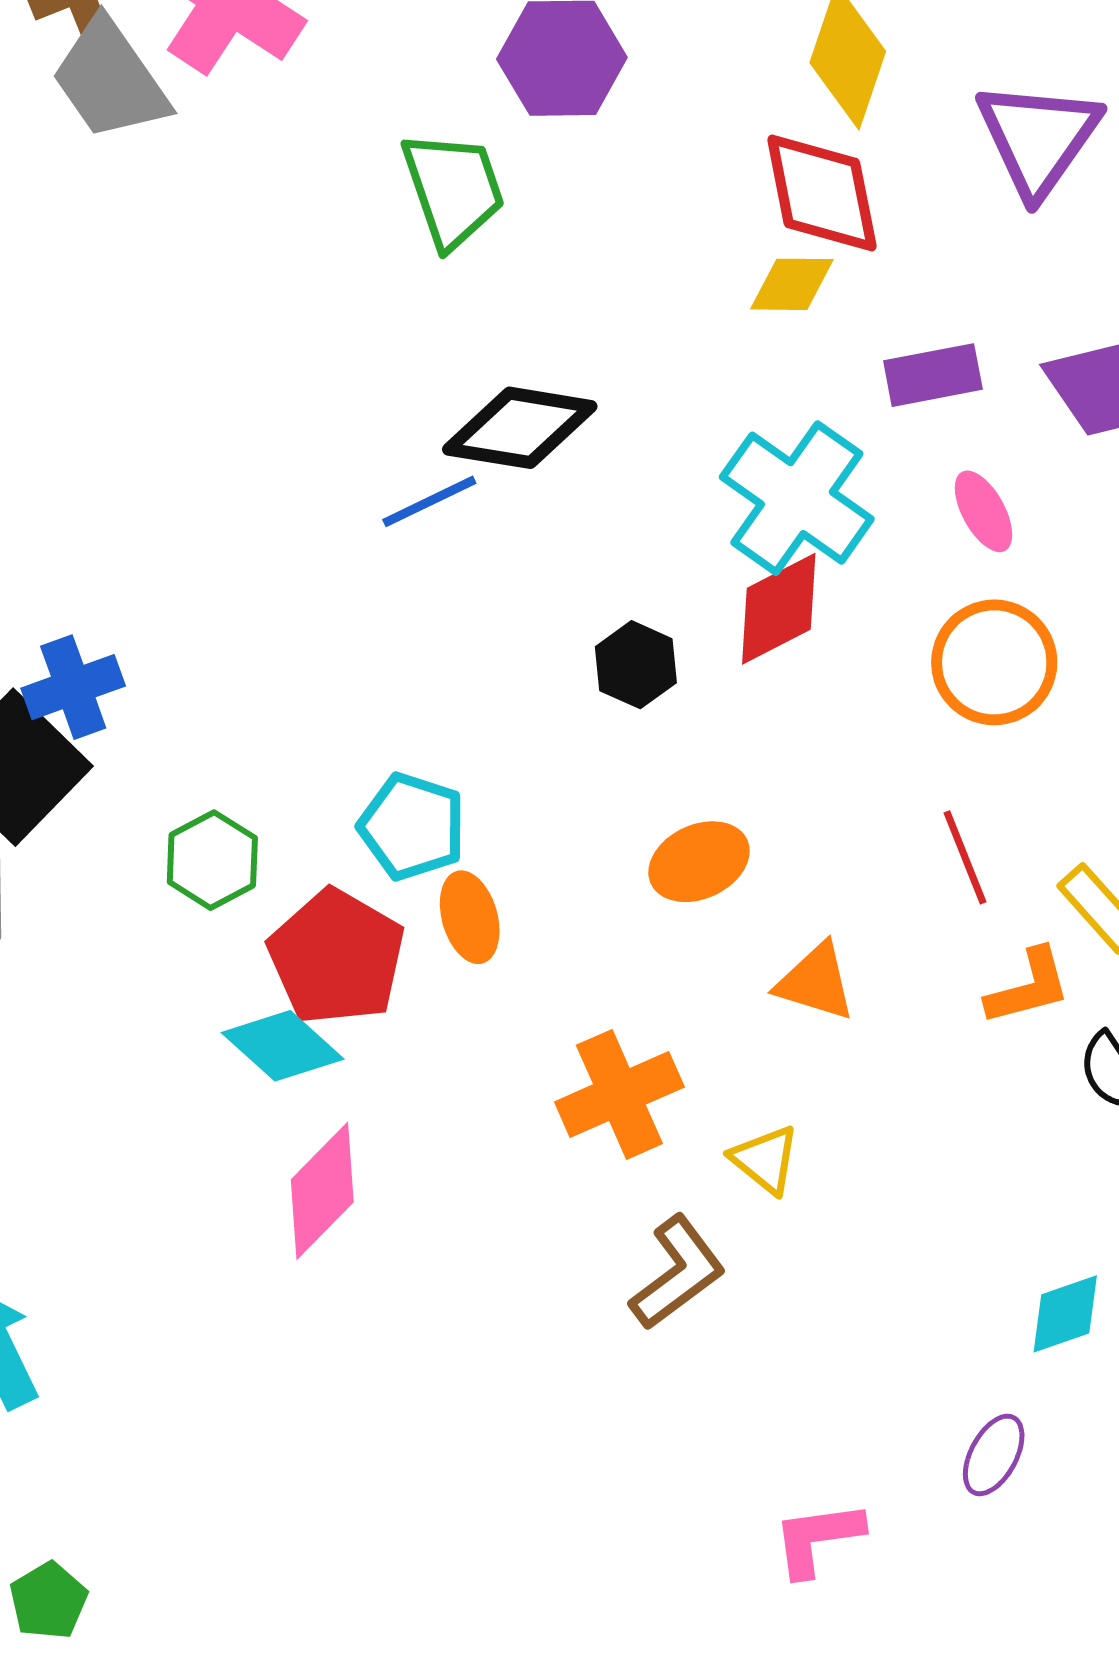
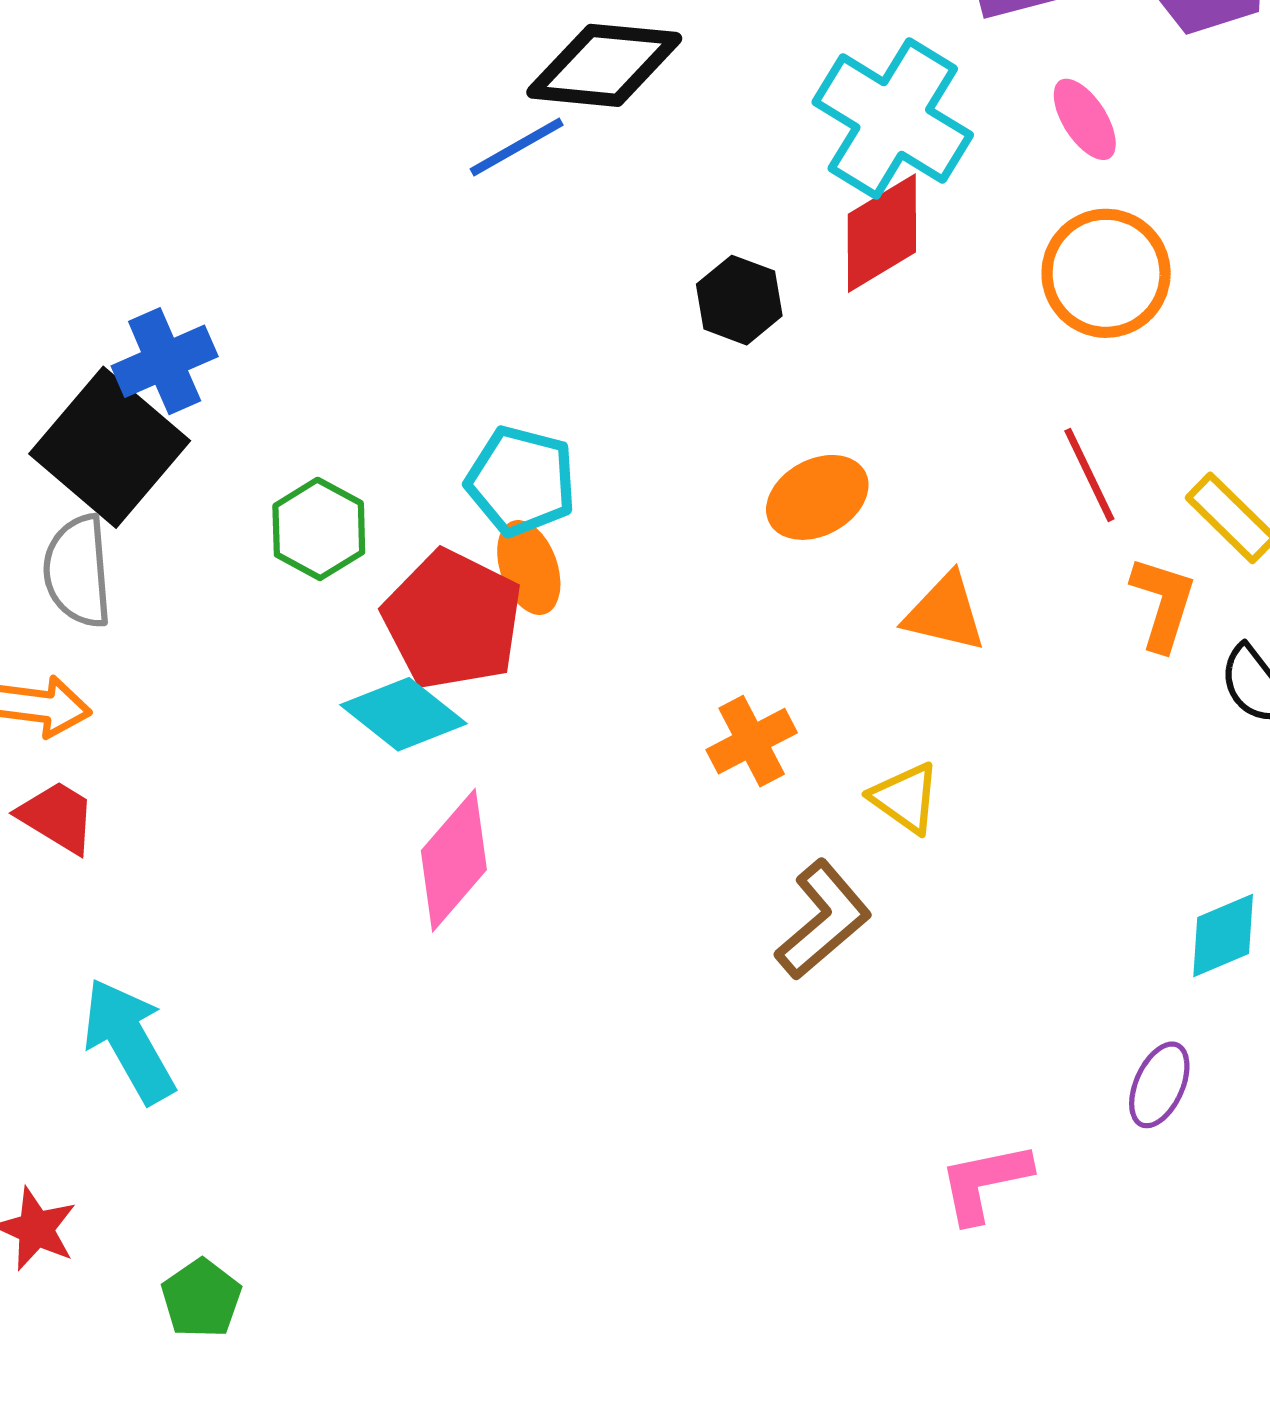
orange ellipse: (470, 917) -> (529, 568), moved
orange L-shape: (1028, 987) -> (1163, 603), turned -54
orange cross: (619, 1094) -> (752, 741), size x0.7

